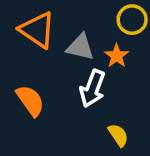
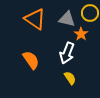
gray triangle: (80, 47) -> (67, 19), moved
yellow semicircle: (118, 135) -> (70, 78), moved

